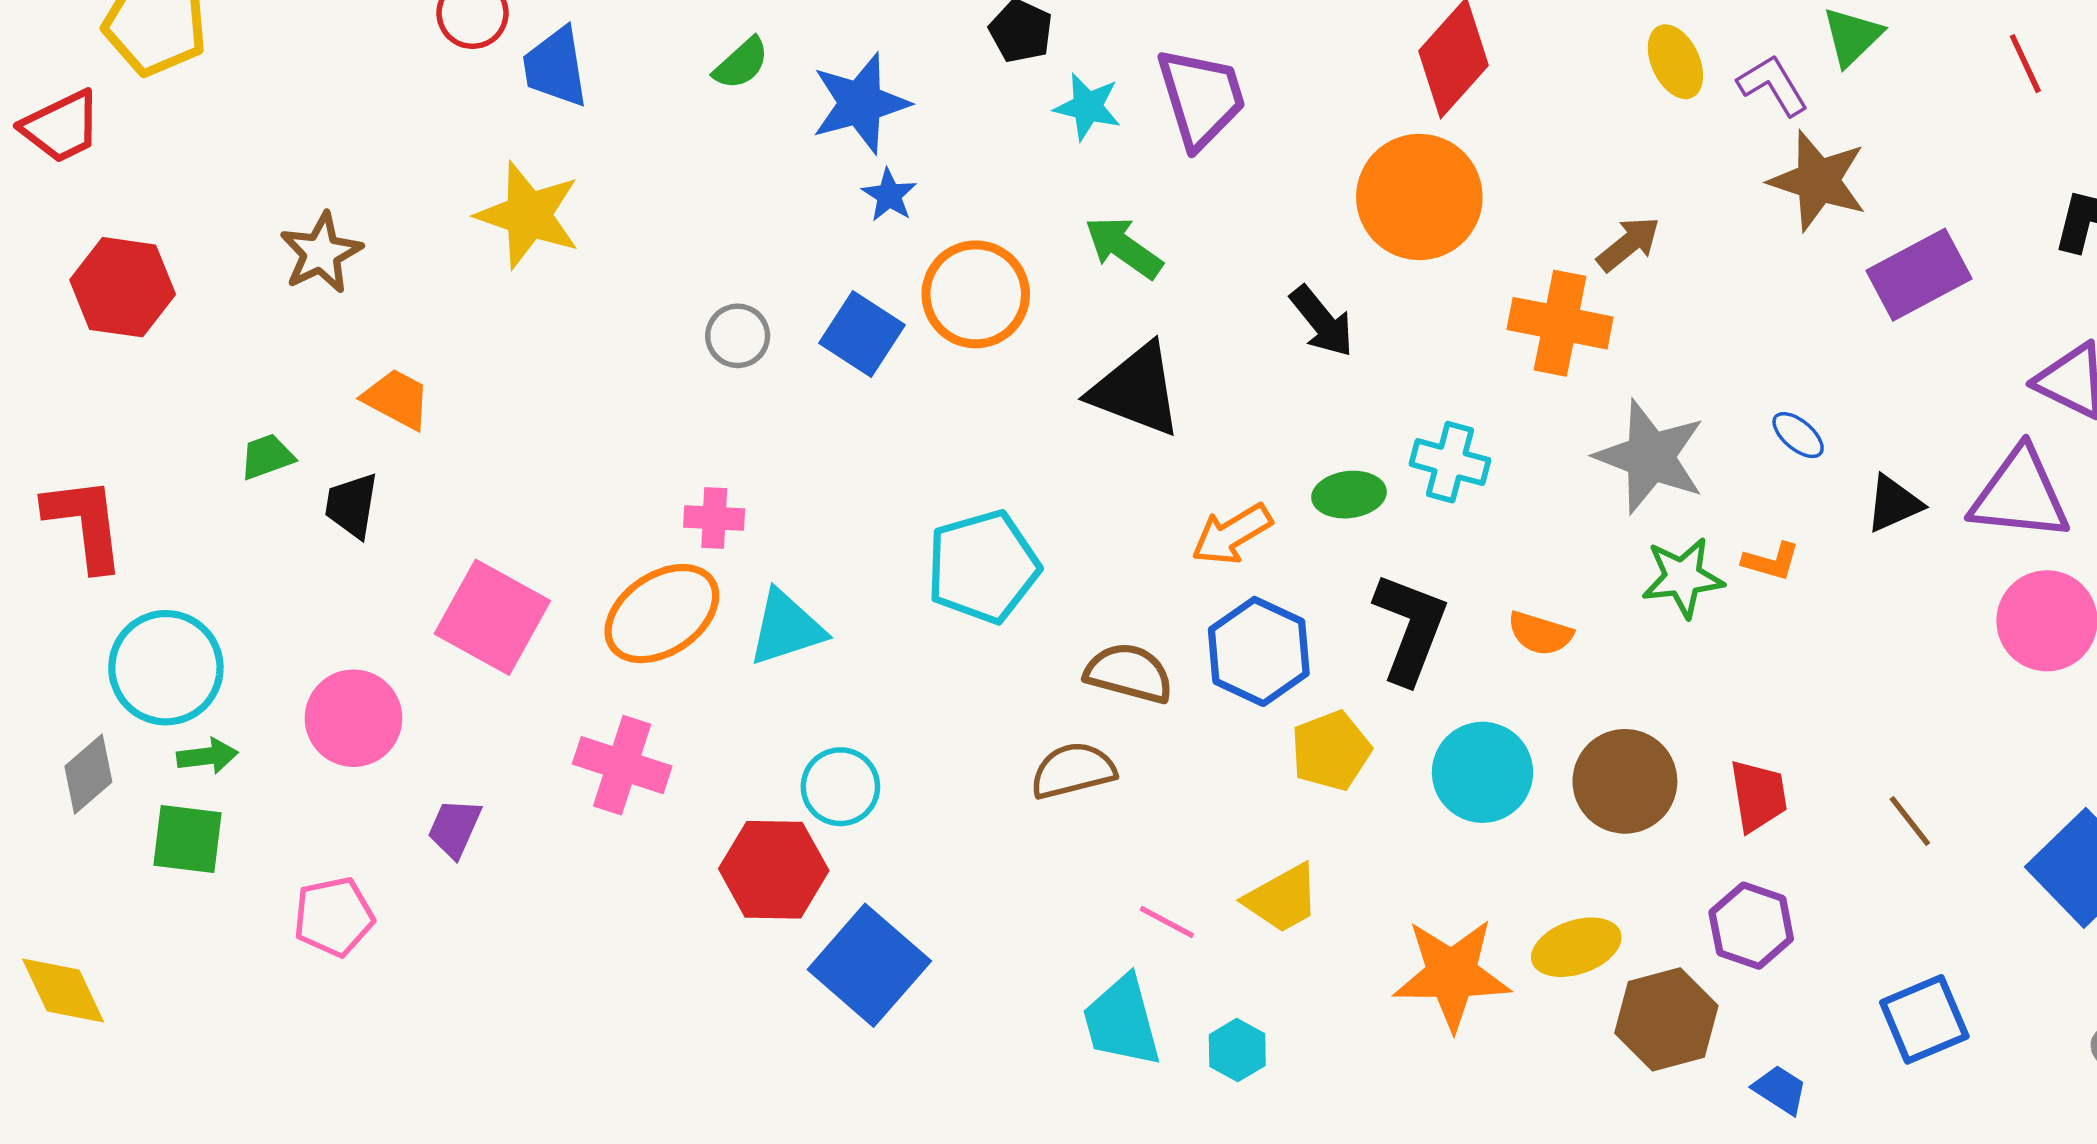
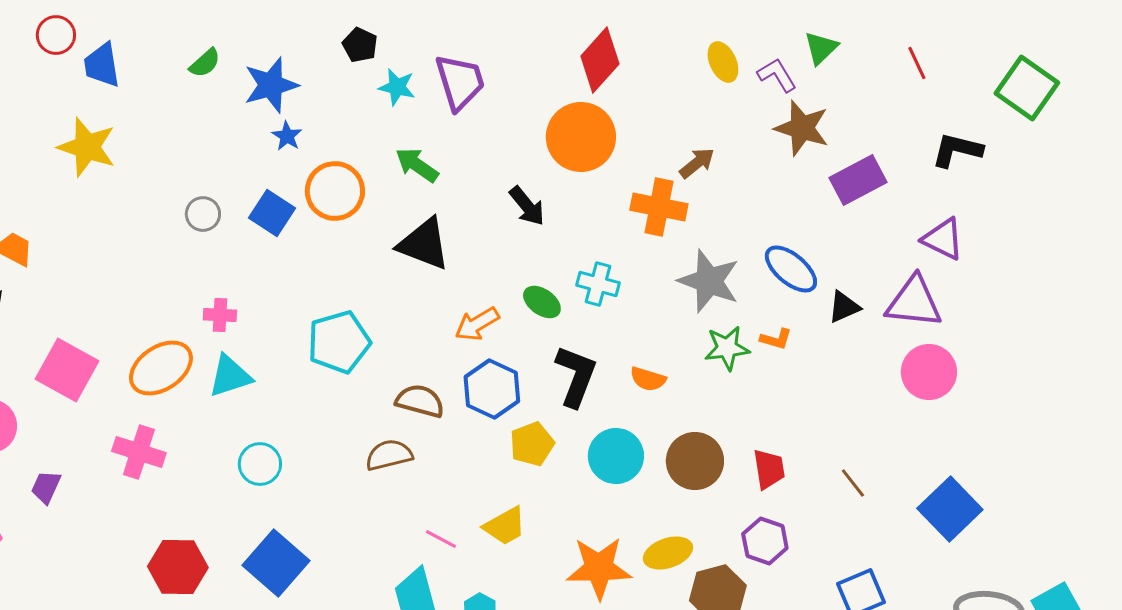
blue ellipse: (1798, 435) -> (791, 269), size x1.8
green ellipse: (1349, 495) -> (542, 302), turned 42
pink cross: (714, 518) -> (220, 315), moved
red hexagon: (774, 870) -> (178, 567), moved

